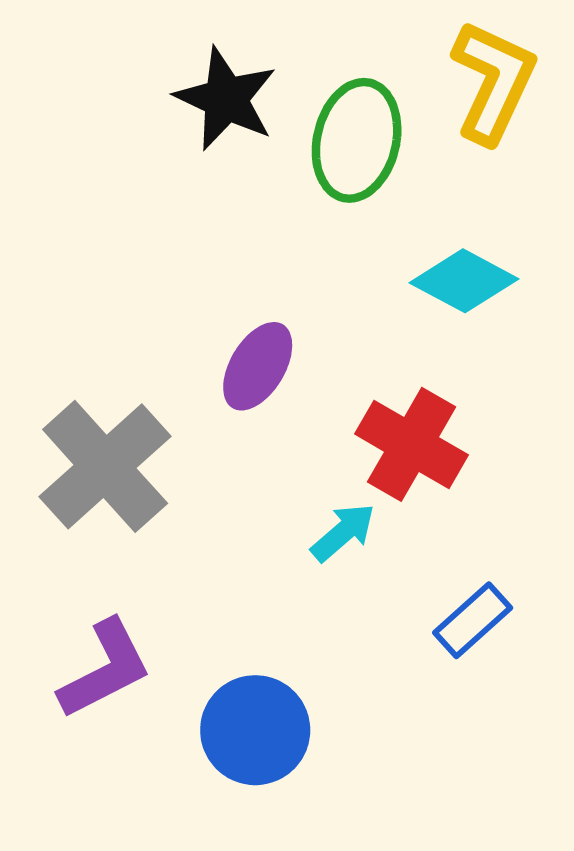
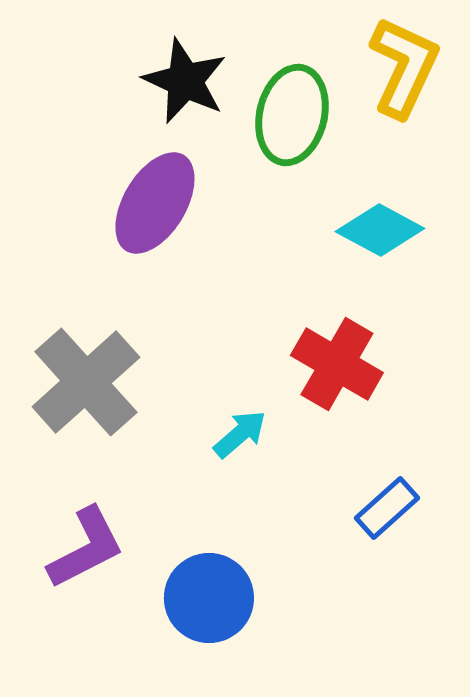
purple ellipse: (258, 366) -> (155, 203), moved, size x1.4
cyan arrow: (343, 532) -> (240, 434), moved

